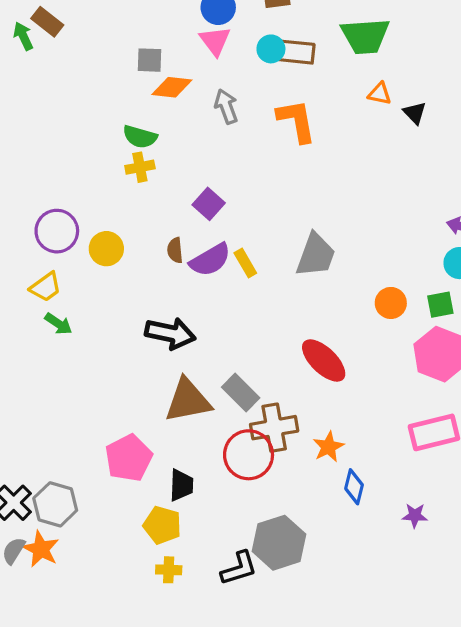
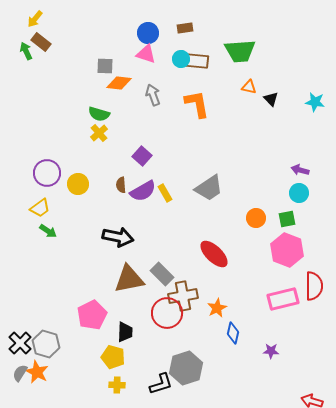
pink triangle: (215, 41) -> (146, 54), turned -35
yellow cross: (140, 167) -> (99, 133), turned -30
gray trapezoid: (316, 255) -> (209, 188), turned 36

